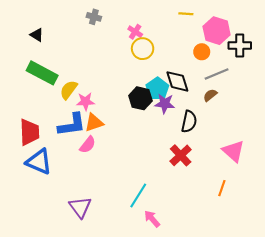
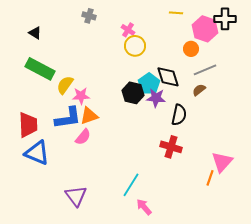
black cross: (240, 45) -> (225, 19), moved
pink triangle: (233, 151) -> (222, 162), moved, turned 30
red cross: (181, 155) -> (171, 147), turned -30

